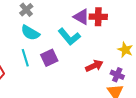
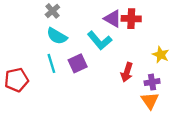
red arrow: (94, 66) -> (127, 72), turned 132
purple cross: (117, 75) -> (152, 82), turned -32

